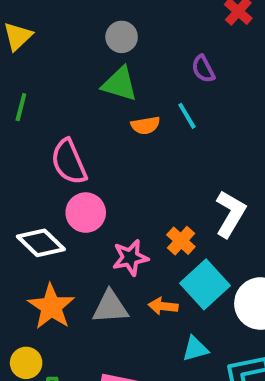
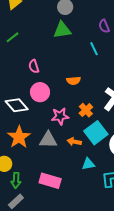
green triangle: (120, 84) -> (62, 30), turned -30
green line: (21, 107) -> (12, 37), turned 32
orange semicircle: (145, 125) -> (73, 81), moved
pink semicircle: (69, 162) -> (34, 66), size x0.6

